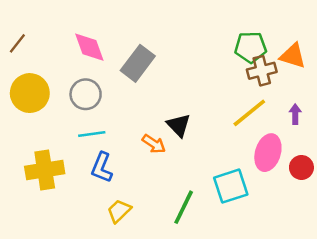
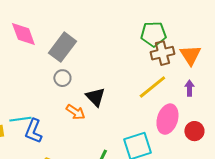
orange triangle: (293, 56) -> (190, 55), moved, turned 40
gray circle: (86, 94) -> (62, 78), moved, size x0.7
cyan line: (92, 134) -> (20, 119), moved

